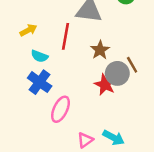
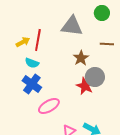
red line: (65, 36) -> (38, 40), moved
brown line: (132, 65) -> (107, 44), moved, turned -56
pink ellipse: (60, 109) -> (49, 106), turned 35

